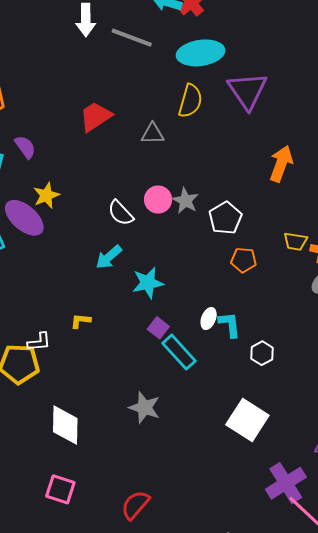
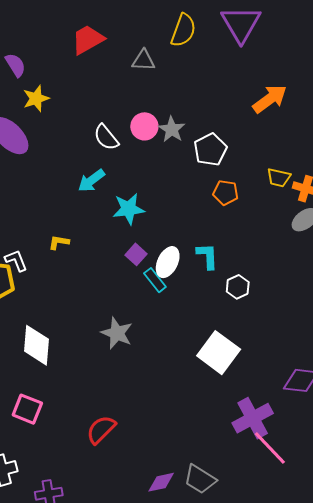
orange arrow: (281, 164) -> (270, 99), turned 30
yellow star: (46, 195) -> (36, 99), moved
white ellipse: (209, 319) -> (168, 262), moved, size x1.4
white L-shape: (39, 342) -> (16, 260), turned -110
cyan rectangle: (179, 352) -> (155, 280), size x0.7

